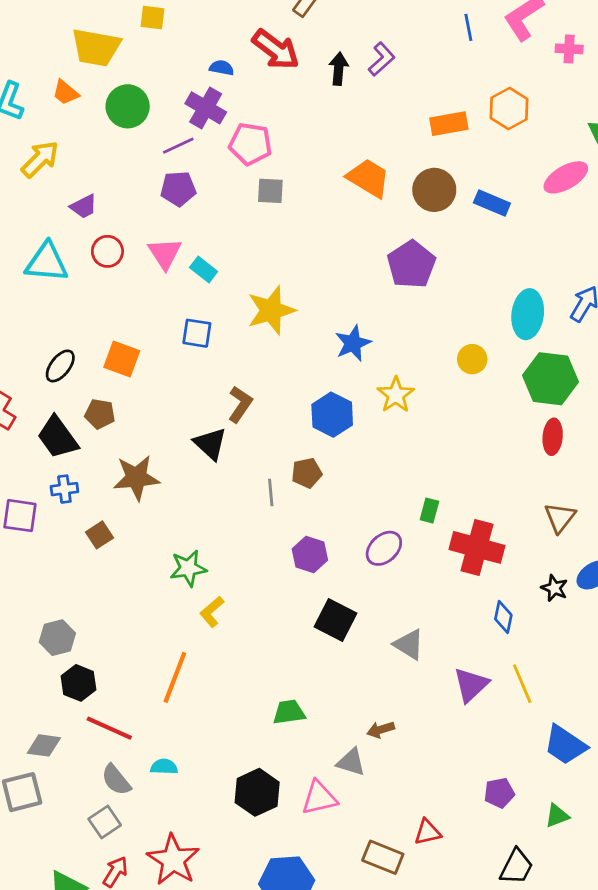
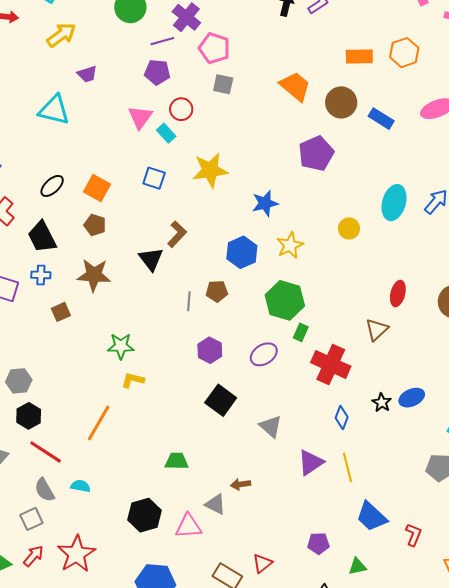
red circle: (107, 251) -> (181, 109), moved
green hexagon: (550, 379) -> (285, 300), moved
brown pentagon: (100, 414) -> (95, 225), moved
brown triangle: (560, 518) -> (377, 330), moved
yellow L-shape: (212, 612) -> (133, 380), turned 45
red triangle: (428, 832) -> (262, 563), turned -35

